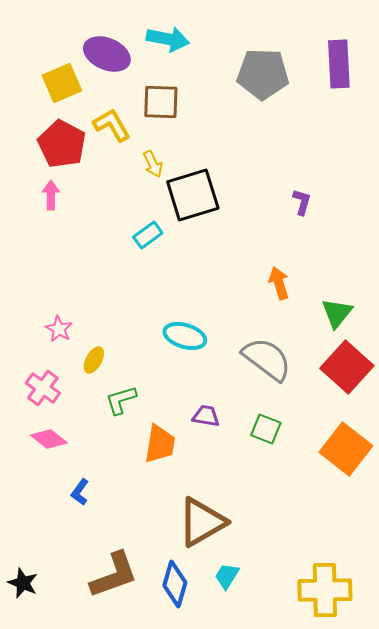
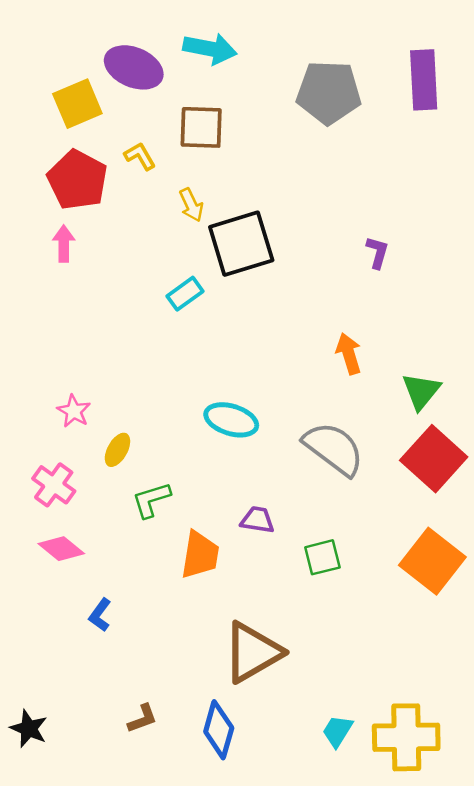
yellow L-shape: (112, 125) -> (140, 156), size x0.7
green square: (266, 429) -> (322, 557), moved, turned -36
brown L-shape: (114, 575) -> (142, 719), size x0.5
cyan trapezoid: (227, 576) -> (337, 731), moved

